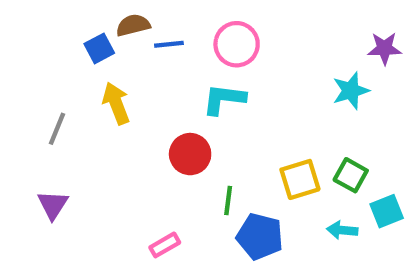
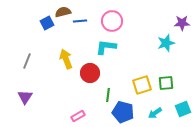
yellow arrow: (116, 103) -> (66, 59), moved
green square: (351, 175) -> (166, 83), turned -35
cyan square: (387, 211) -> (183, 109), moved
cyan arrow: (342, 230) -> (155, 113), moved, turned -40

